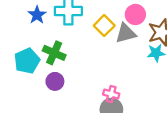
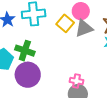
pink circle: (135, 15) -> (81, 11), moved
purple circle: (55, 81) -> (28, 75), size x1.6

